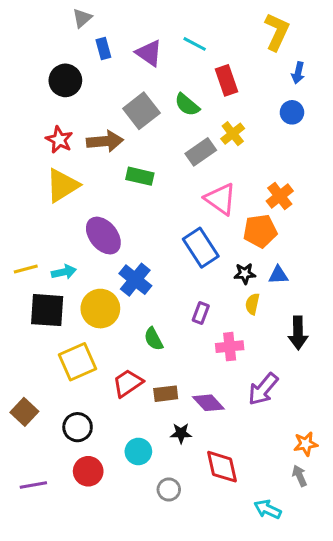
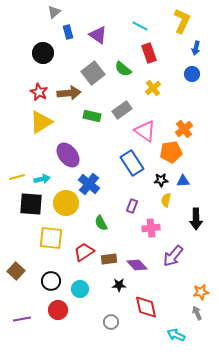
cyan line: (195, 44) -> (140, 26), moved
gray rectangle: (201, 152) -> (122, 110), moved
yellow square: (78, 362) -> (51, 238), turned 30
cyan circle: (138, 451) -> (80, 289), moved

